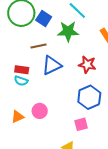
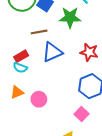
red rectangle: (22, 70) -> (21, 56), turned -40
orange triangle: (18, 117) -> (17, 92), moved
pink square: (81, 124) -> (82, 114), turned -32

